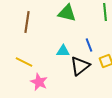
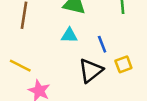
cyan triangle: (63, 51) -> (69, 35), moved

